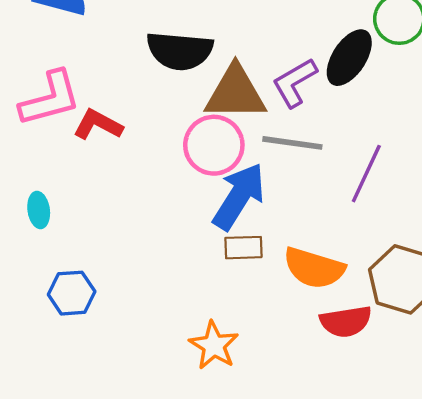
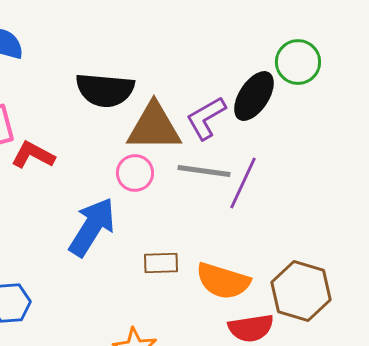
pink circle: (214, 145) -> (135, 173), size x0.7
purple line: (366, 174) -> (243, 183), moved
blue arrow: (239, 196) -> (92, 227), moved

